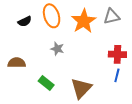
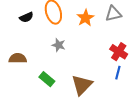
orange star: (84, 21) -> (85, 18), size x0.7
red cross: (117, 54) -> (119, 52), turned 30

